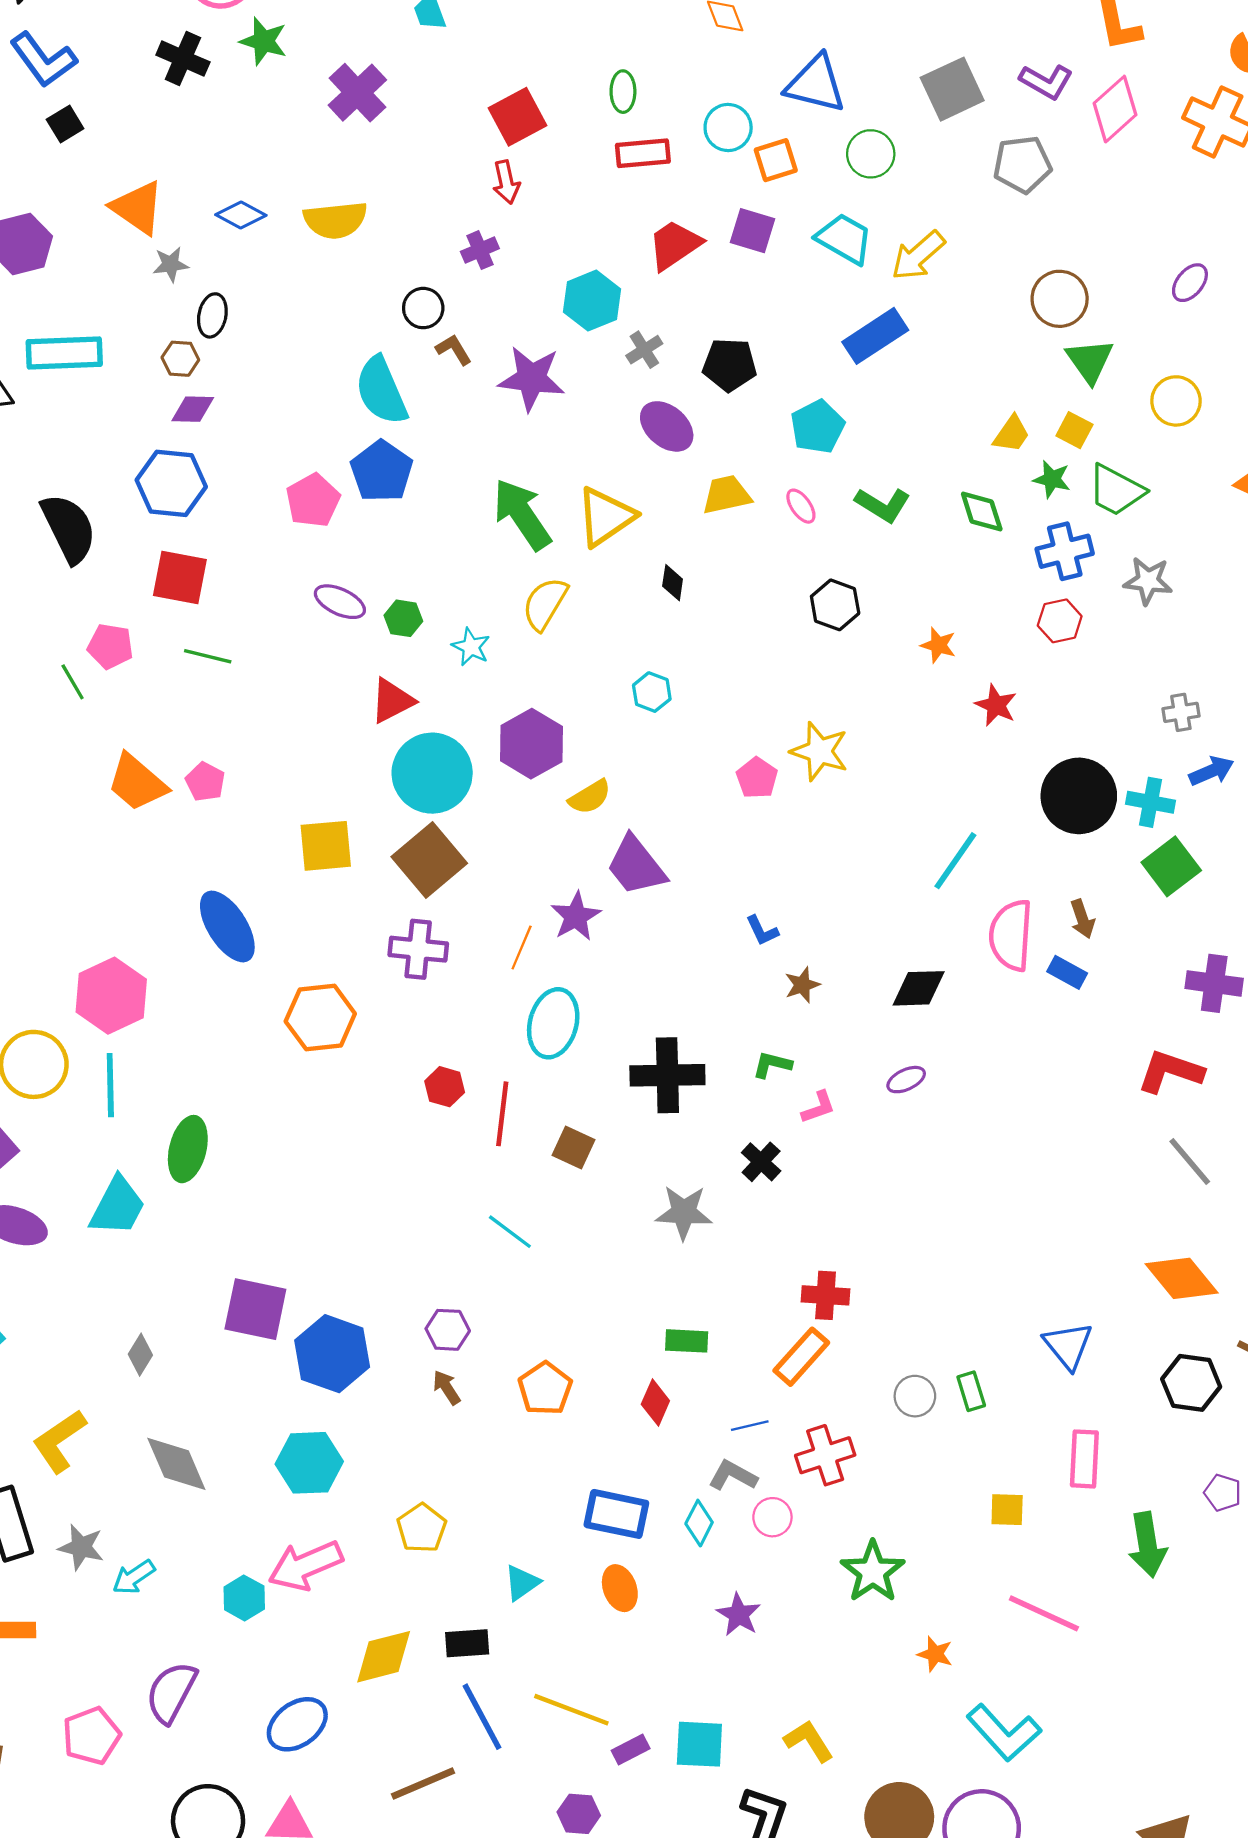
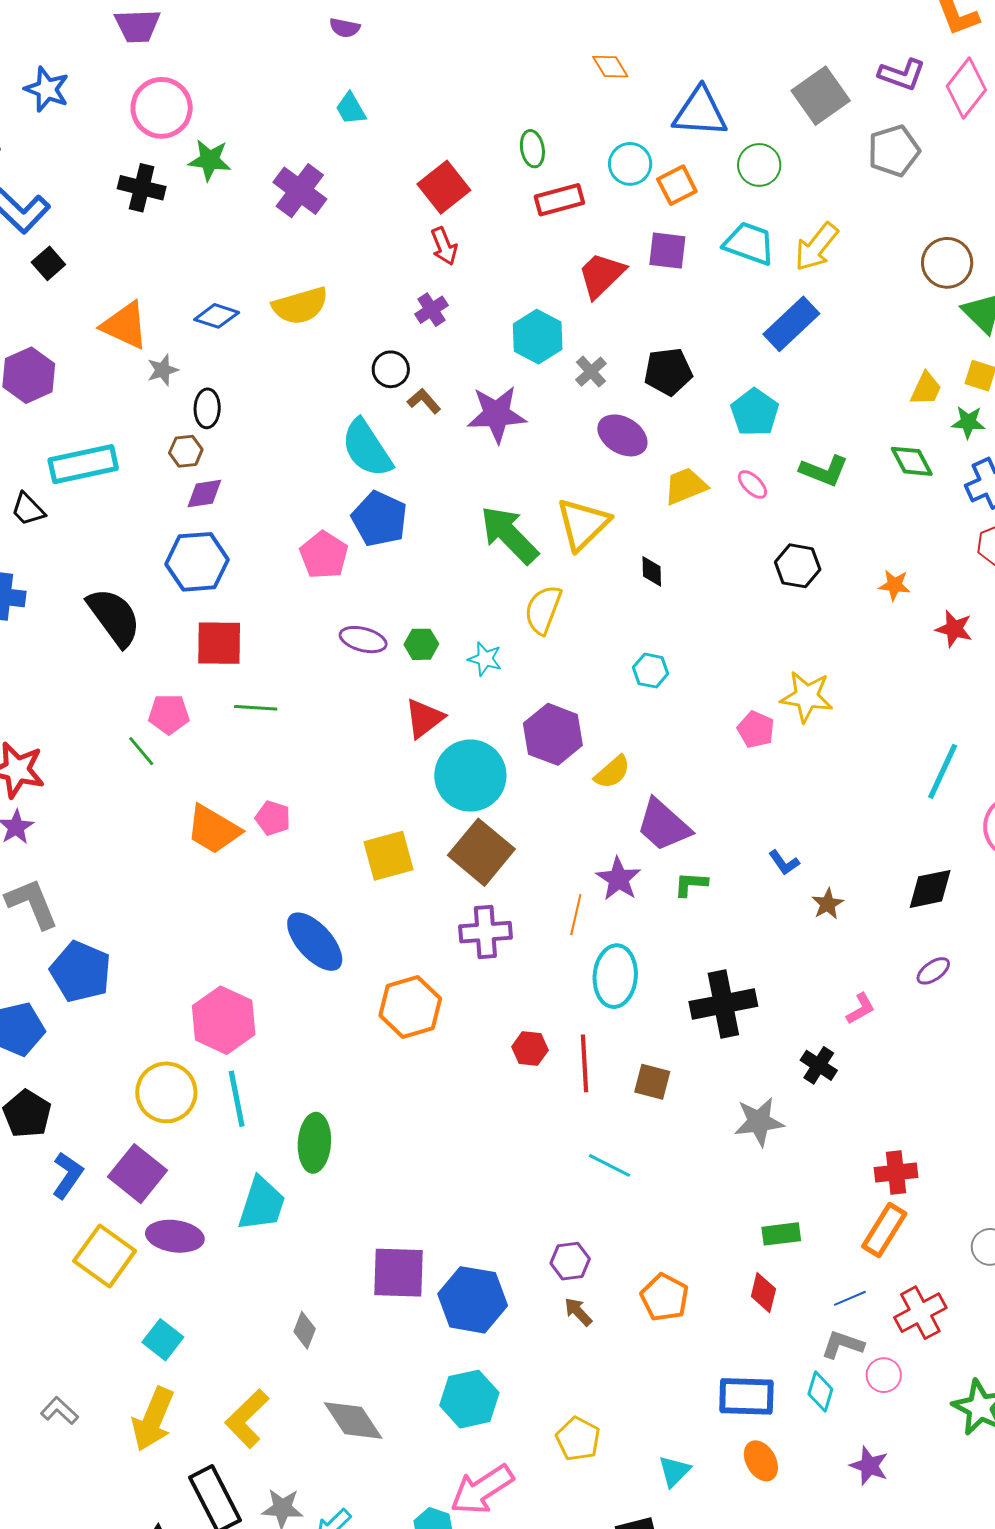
green L-shape: (772, 1065) -> (691, 884), moved

